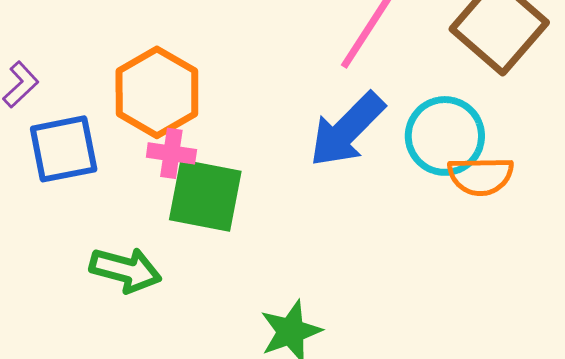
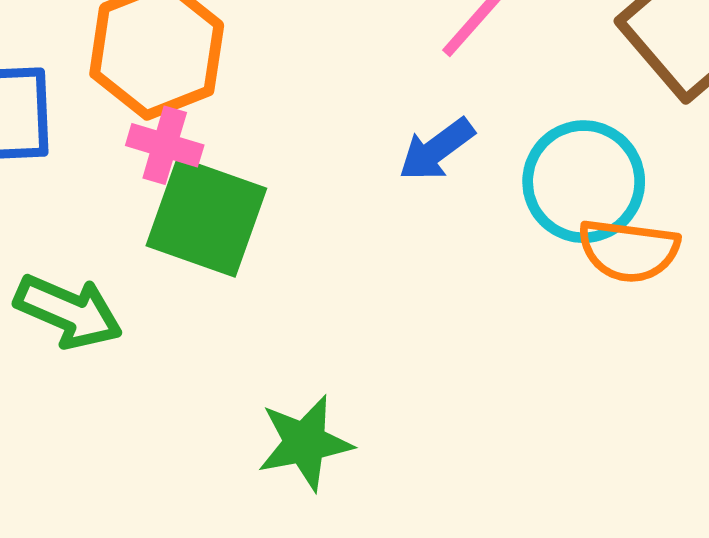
blue arrow: (347, 130) -> (437, 150), size x0.6

